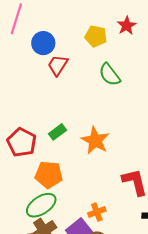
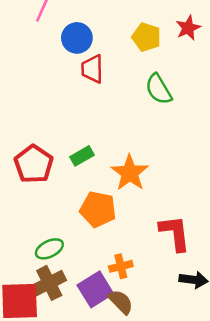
red trapezoid: (58, 65) -> (92, 69), turned -40
orange pentagon: (49, 175) -> (98, 209), moved
green ellipse: (41, 205) -> (49, 249), size x0.7

